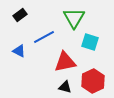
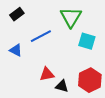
red triangle: (65, 62) -> (47, 74), moved, size x0.7

